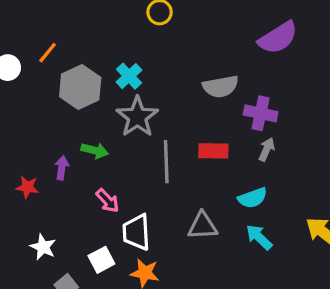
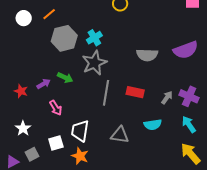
purple semicircle: (278, 38) -> (186, 50), moved
purple cross: (261, 113) -> (189, 96), moved
purple arrow: (62, 168) -> (44, 84), turned 40
pink arrow: (108, 201) -> (56, 108), moved
cyan arrow: (259, 237) -> (189, 124), moved

